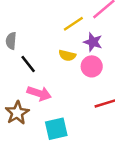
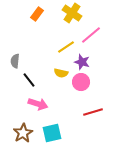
brown star: (17, 113) -> (23, 133), moved

